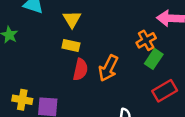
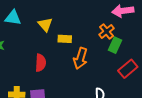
yellow rectangle: (71, 46) -> (65, 39), moved
red semicircle: (80, 70) -> (41, 63), moved

